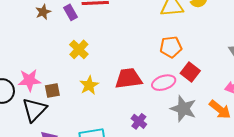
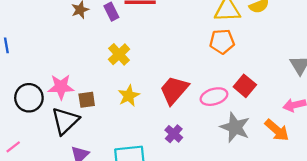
orange pentagon: (171, 47) -> (222, 42), moved
red trapezoid: (128, 78) -> (174, 90), turned -44
purple cross: (139, 121) -> (174, 134), moved

